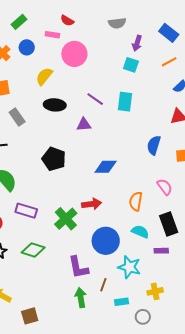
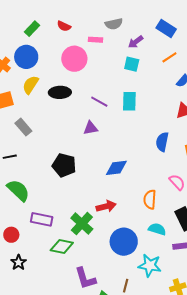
green rectangle: (19, 22) -> (32, 29), moved
pink rectangle: (52, 35) -> (96, 40), moved
purple arrow: (137, 43) -> (136, 42), turned 42
blue circle: (27, 47) -> (26, 57), size x1.5
yellow semicircle: (44, 76) -> (30, 85), moved
black ellipse: (55, 105) -> (60, 92), moved
green diamond: (33, 250) -> (62, 246), moved
purple L-shape: (78, 267) -> (85, 278), moved

